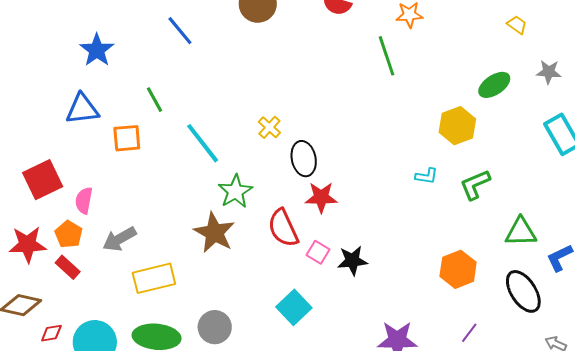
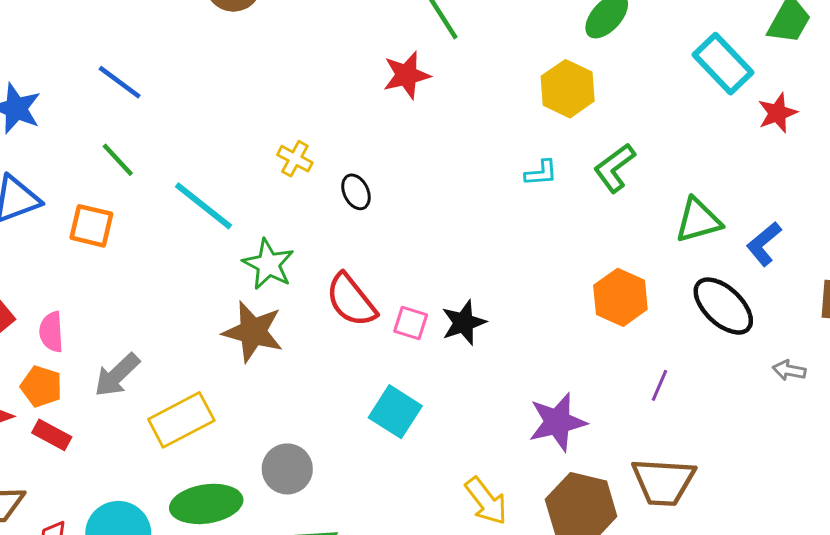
blue line: (180, 31) -> (120, 82), moved
orange square: (127, 138) -> (91, 226), turned 32
black ellipse: (304, 159) -> (356, 192), size x0.7
red star: (321, 197) -> (406, 75), moved

